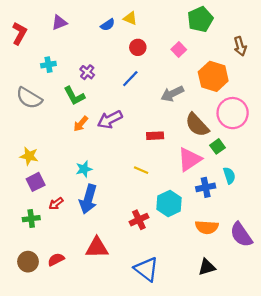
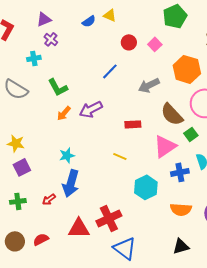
red circle: (138, 47) -> (129, 42), moved
purple cross: (87, 72) -> (51, 39), moved
red arrow: (56, 203) -> (49, 199), moved
red cross: (139, 220) -> (109, 218), moved, size x1.4

